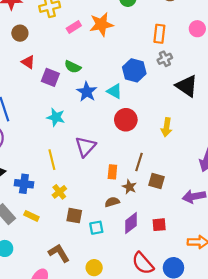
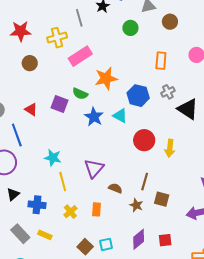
orange star: (101, 24) -> (106, 78), moved
pink rectangle: (74, 27) -> (80, 56), size x1.6
gray cross: (165, 59) -> (168, 92), moved
red triangle: (28, 62) -> (31, 110), moved
cyan star: (56, 117) -> (53, 158), moved
red circle: (126, 120) -> (144, 140), moved
orange rectangle: (112, 172) -> (96, 209), moved
brown semicircle: (112, 202) -> (115, 188), moved, turned 40
brown square: (74, 216) -> (85, 247), moved, turned 35

